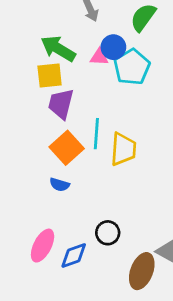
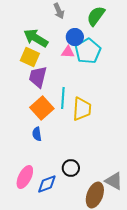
pink triangle: (99, 57) -> (68, 52), moved
yellow square: (50, 75) -> (30, 57), turned 30
blue semicircle: (60, 185) -> (37, 134), turned 64

